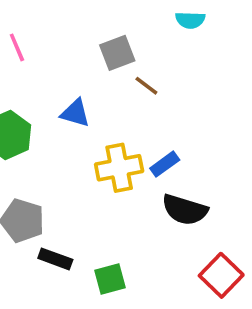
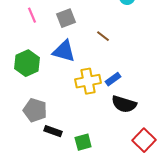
gray square: (117, 53) -> (66, 18), moved
blue triangle: (75, 113) -> (64, 51), size x1.4

